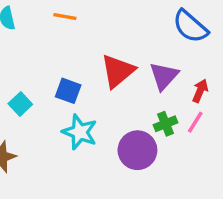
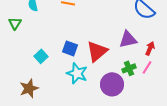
red triangle: (118, 71) -> (97, 51), moved
purple triangle: (164, 76) -> (128, 39), turned 36

